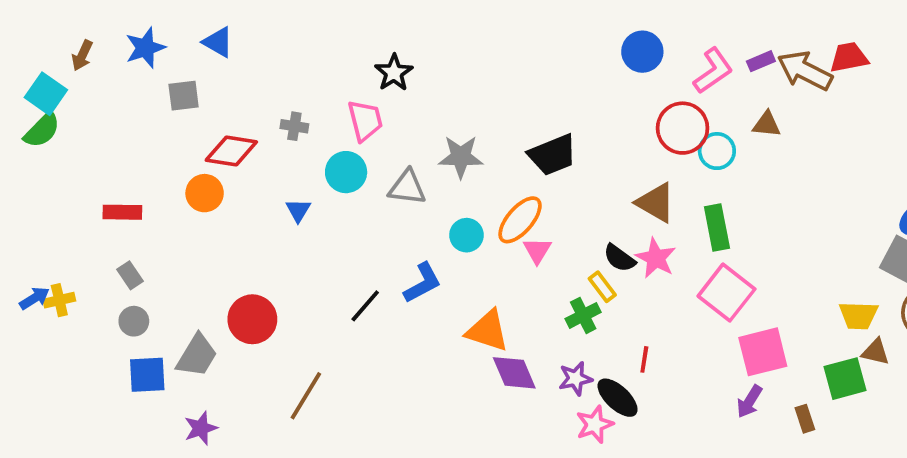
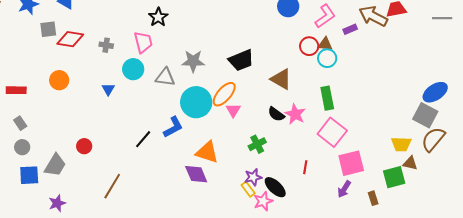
purple rectangle: (761, 61) -> (350, 29), moved
brown triangle: (767, 124) -> (325, 44), moved
red circle: (683, 128) -> (309, 46), size x0.7
red diamond: (231, 151) -> (70, 39), moved
brown triangle: (656, 203) -> (281, 79), moved
cyan circle: (466, 235) -> (196, 102), size x1.8
yellow rectangle: (602, 287) -> (248, 189), moved
red circle: (252, 319) -> (84, 146), size x0.6
red line: (644, 359) -> (305, 167), moved
purple diamond: (514, 373) -> (196, 174), moved

